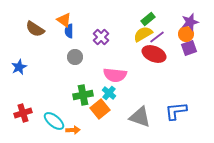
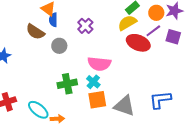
brown semicircle: (35, 29) -> (35, 32), moved
orange circle: (186, 34) -> (156, 13), moved
purple line: (157, 37) -> (153, 31), moved
purple square: (189, 48) -> (173, 37), turned 35
orange square: (100, 109) -> (97, 100), moved, turned 30

